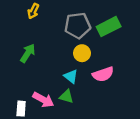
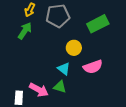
gray pentagon: (78, 25) -> (58, 16), moved
green arrow: (28, 53) -> (25, 31), moved

